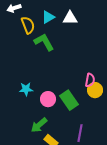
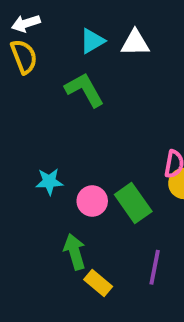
yellow semicircle: (28, 25) -> (24, 57), moved
green arrow: (39, 125) -> (75, 252), turned 114

